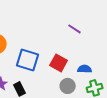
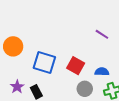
purple line: (75, 29) -> (102, 34), moved

